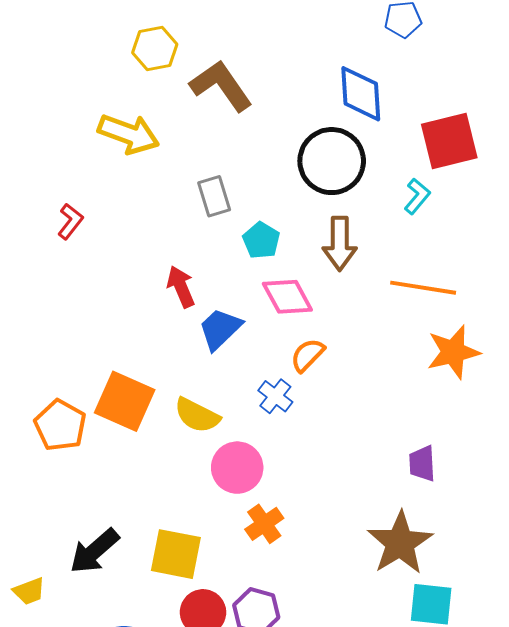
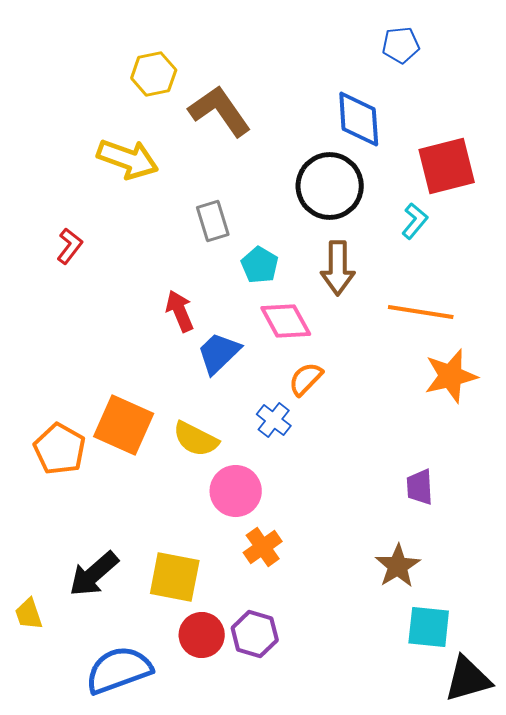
brown star: (400, 543) -> (398, 566), size x0.7
yellow trapezoid: (29, 591) -> (29, 614), turned 92

